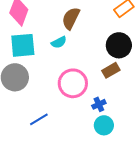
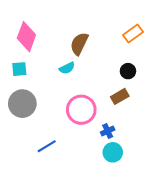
cyan square: (23, 45) -> (19, 69), moved, size x0.6
black circle: (119, 45) -> (128, 71), size x0.6

